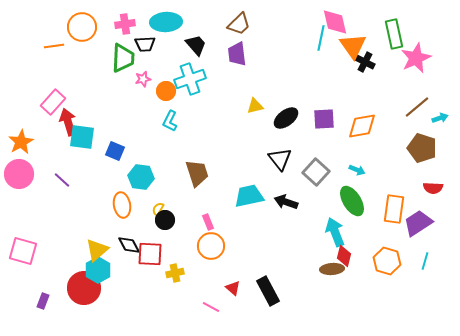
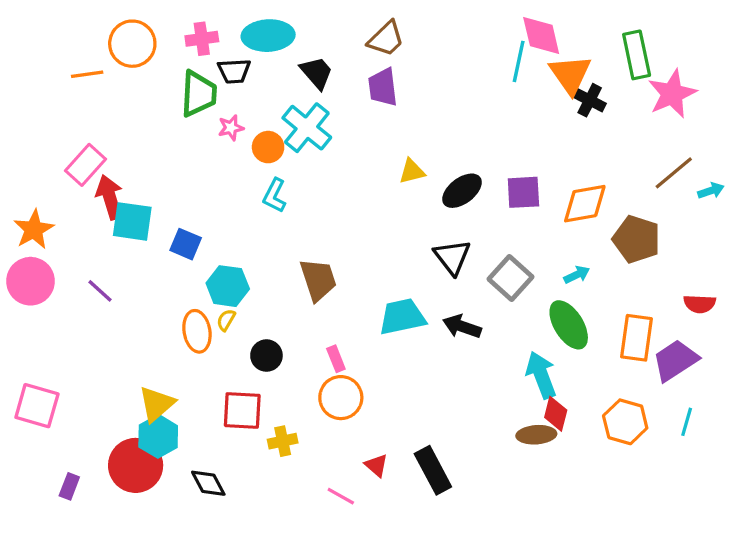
cyan cross: (190, 79) -> (307, 128), turned -32
brown pentagon: (422, 148) -> (637, 239), moved
cyan arrow: (357, 170) -> (577, 275), turned -49
yellow semicircle: (158, 209) -> (226, 320), moved
black diamond: (129, 245) -> (208, 483), moved

